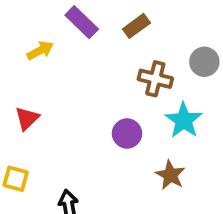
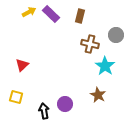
brown rectangle: (136, 26) -> (80, 16), turned -40
yellow arrow: (40, 50) -> (29, 12), moved
purple circle: (127, 134) -> (65, 104), moved

